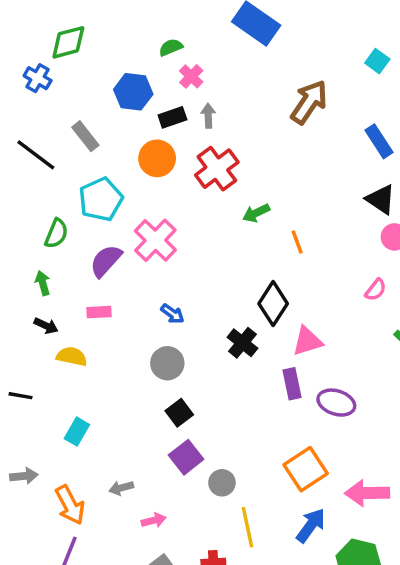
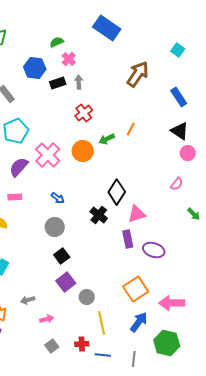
orange circle: (157, 158) -> (83, 151), moved
red cross: (217, 169) -> (84, 113), size x0.7
orange line: (297, 242) -> (131, 129), moved, turned 48

